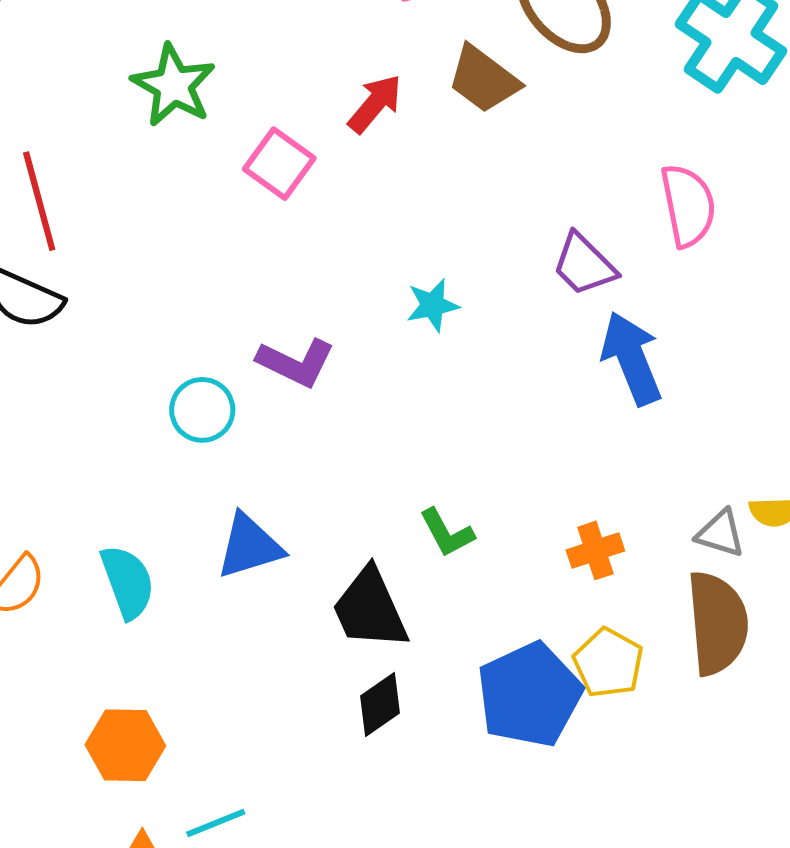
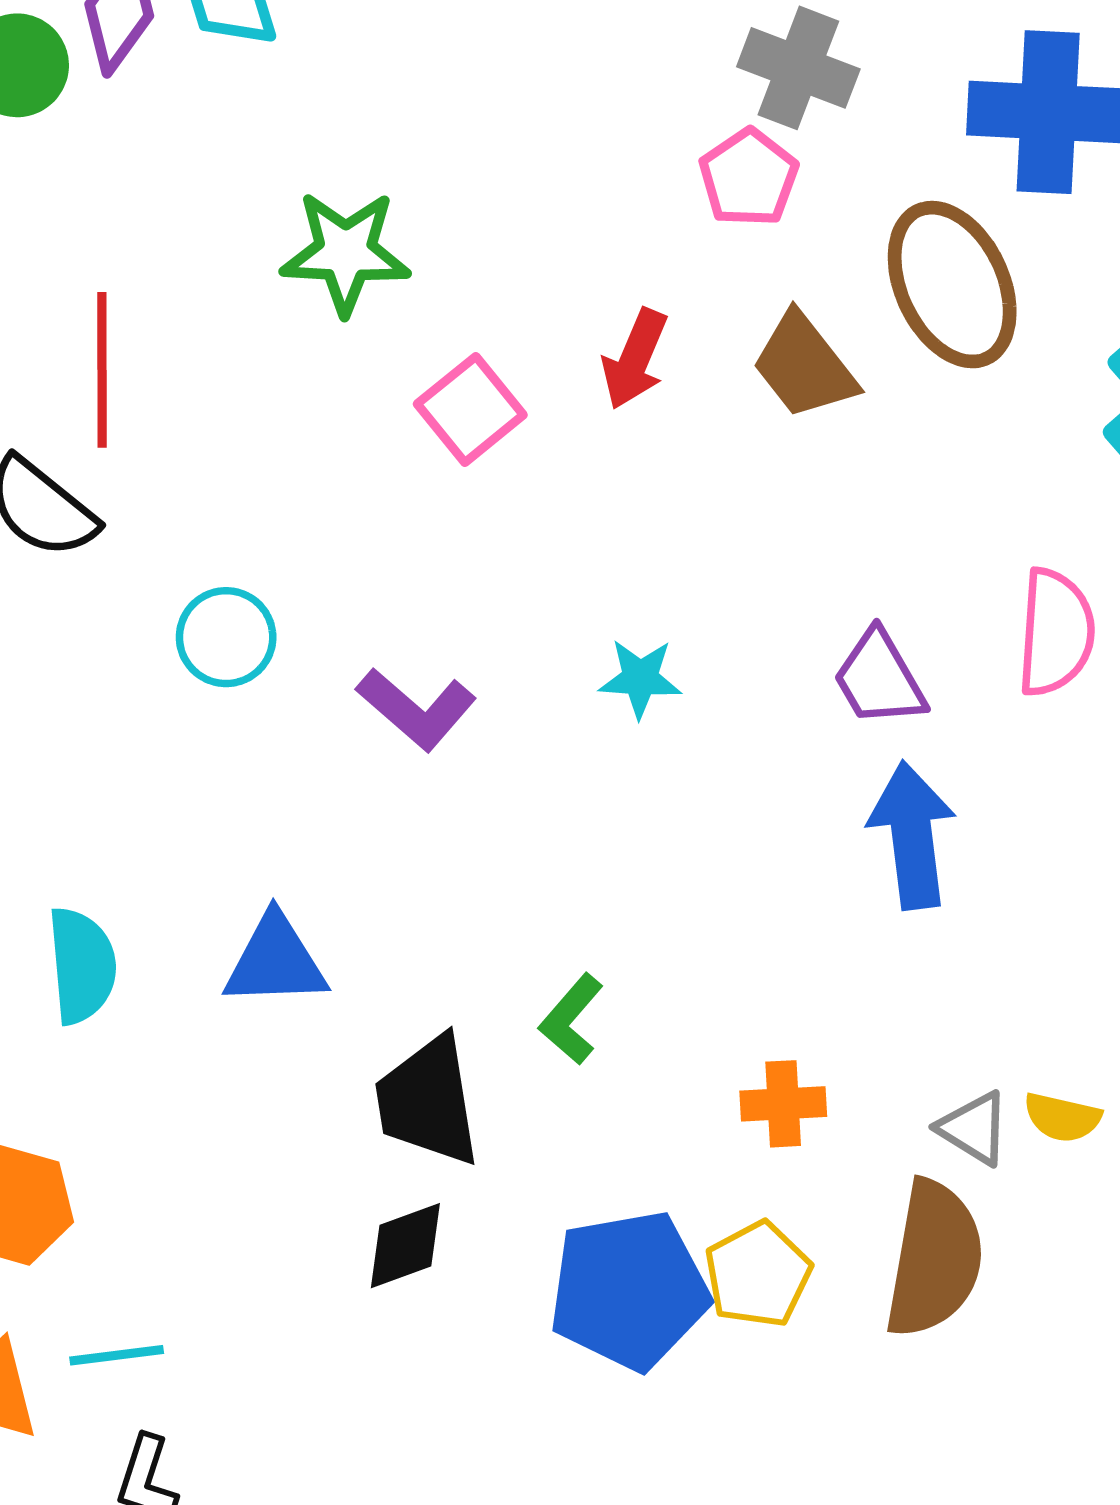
green star: (174, 85) -> (346, 253), turned 30
red arrow: (375, 104) -> (635, 359), turned 148
cyan circle: (202, 410) -> (226, 637), moved
green L-shape: (447, 533) -> (571, 1019), turned 54

